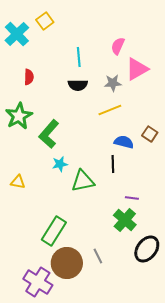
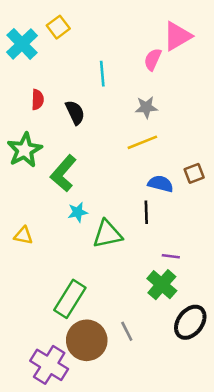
pink triangle: (137, 69) -> (177, 36), moved
black semicircle: (78, 85) -> (75, 113), moved, turned -114
brown square: (150, 134) -> (194, 173), turned 35

